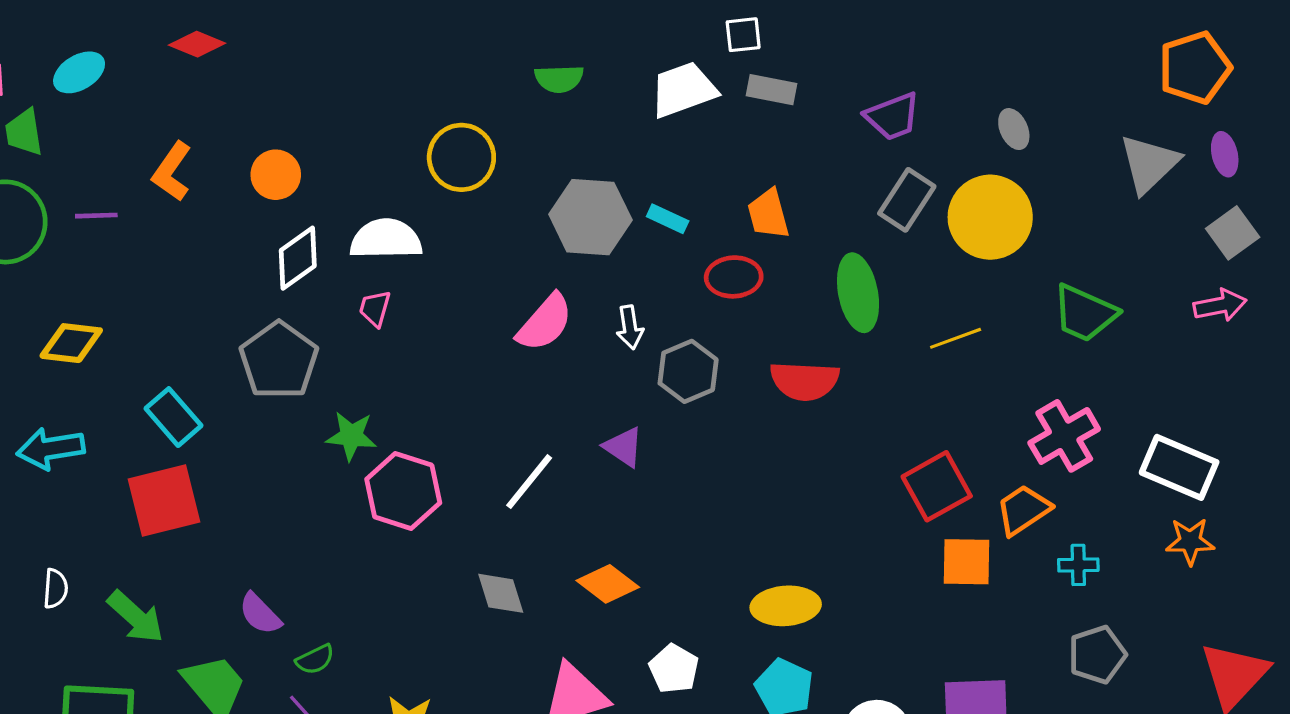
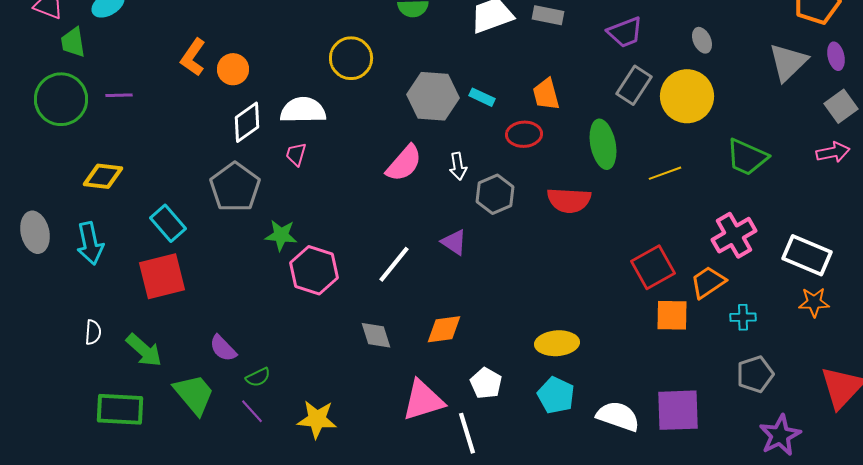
orange L-shape: (172, 172) -> (193, 57), moved
cyan arrow: (51, 449) -> (90, 243), turned -93
orange diamond: (608, 584) -> (444, 329), turned -45

